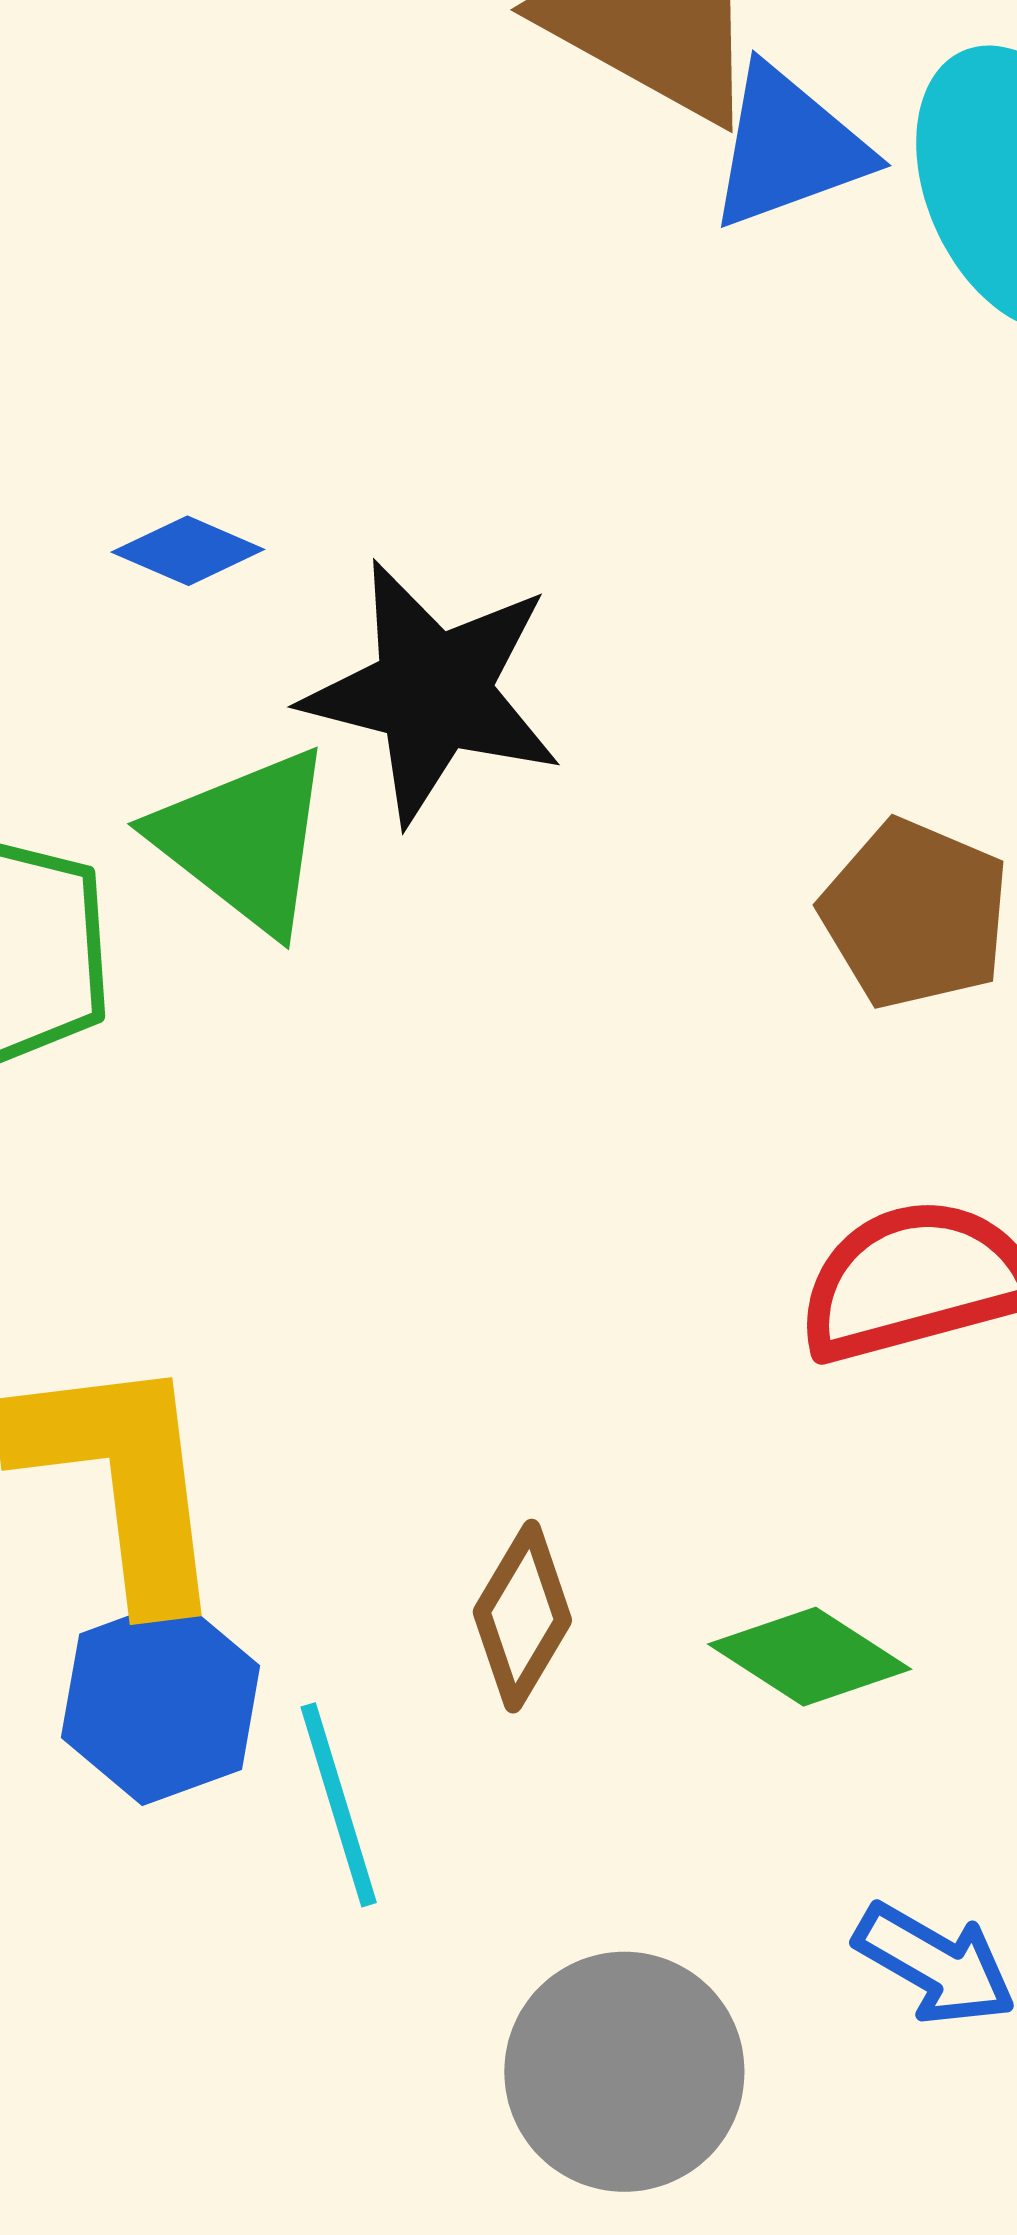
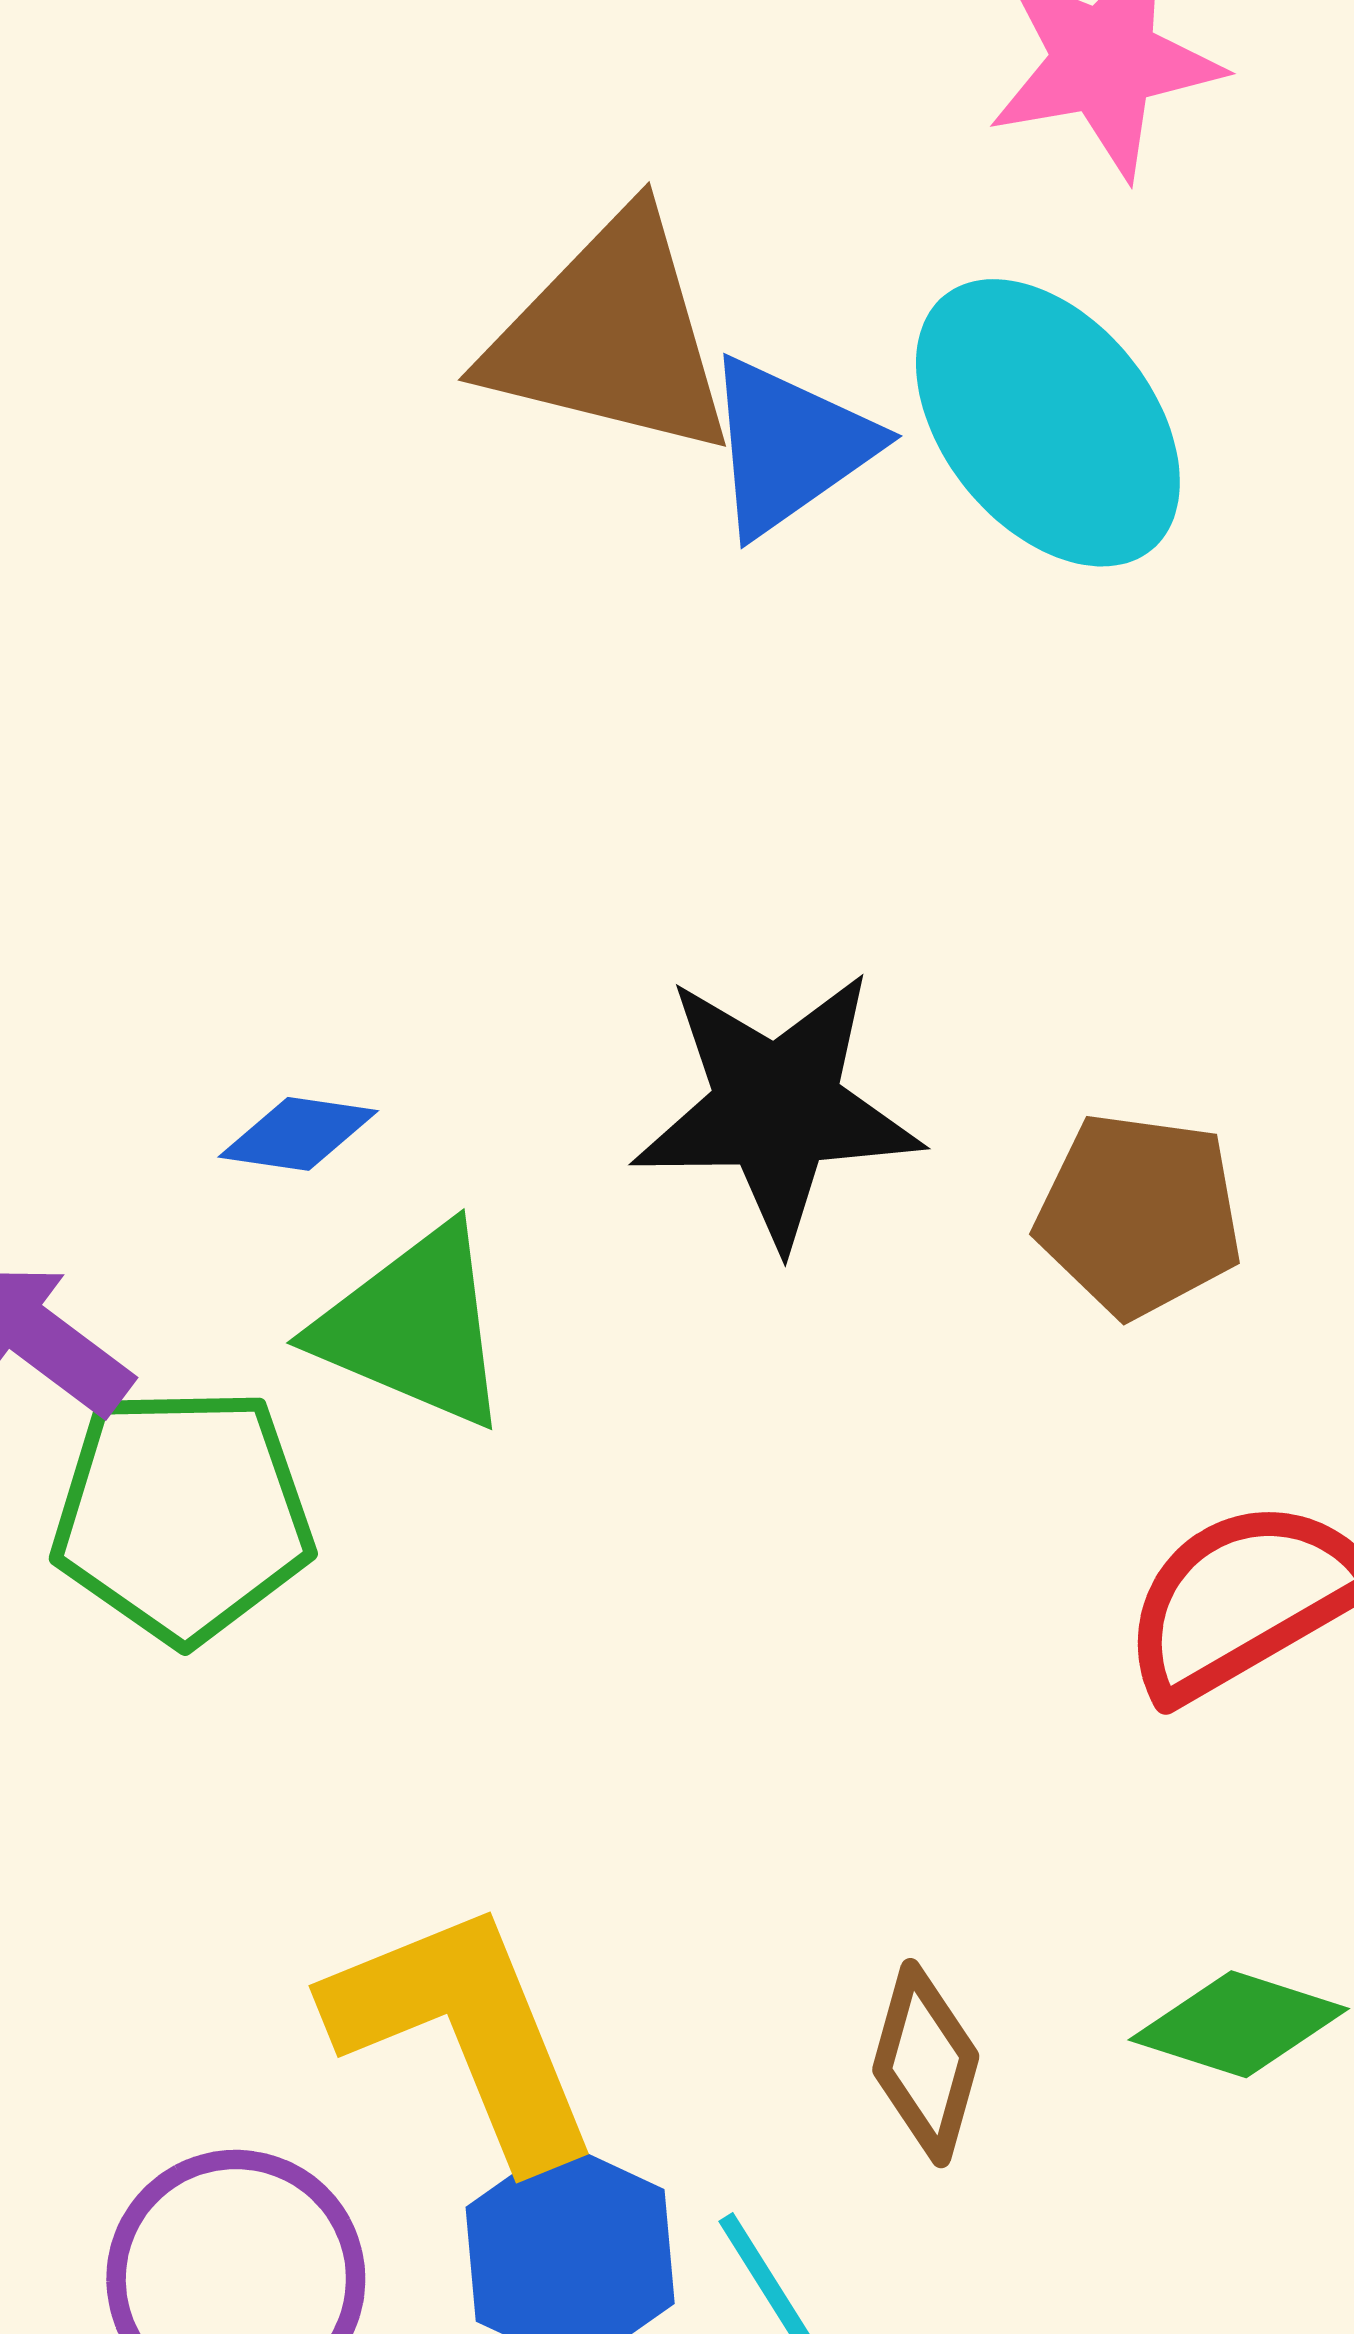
blue diamond: (188, 551) -> (298, 1134), moved
black star: (433, 692) -> (777, 1108), moved

